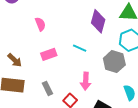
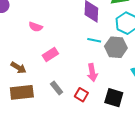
pink semicircle: (40, 24) -> (36, 27), turned 144
cyan line: (80, 48) -> (94, 40), moved

